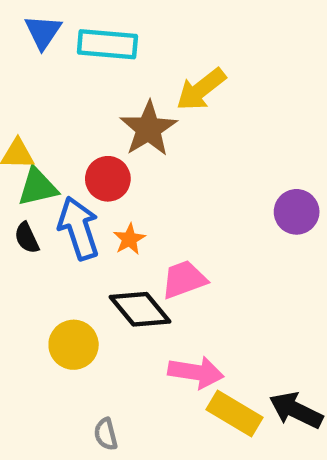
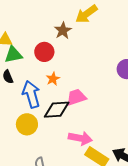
brown star: (148, 129) -> (63, 31), size x0.7
blue arrow: (79, 228) -> (31, 94), moved
black diamond: (140, 309) -> (57, 110), turned -56

